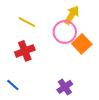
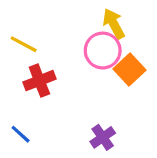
yellow arrow: (72, 15) -> (114, 24), turned -60
yellow line: (27, 22) -> (24, 44), moved

